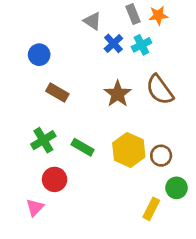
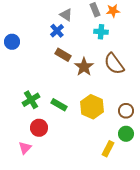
blue cross: (113, 43) -> (57, 31), moved
cyan cross: (141, 45) -> (101, 32), turned 32
blue circle: (39, 55) -> (12, 42), moved
brown rectangle: (57, 93) -> (63, 55), moved
brown circle: (161, 156) -> (126, 111), moved

